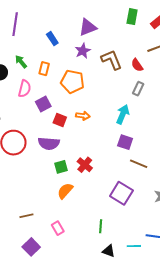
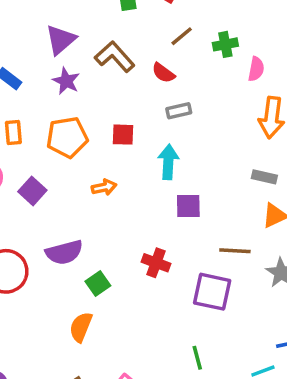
brown L-shape: (112, 60) -> (115, 57), moved
gray rectangle: (138, 89) -> (179, 111), turned 72
red square: (60, 120) -> (123, 135), moved
brown line: (139, 164) -> (235, 251), moved
red cross: (85, 165) -> (156, 263), moved
orange semicircle: (65, 191) -> (81, 327), moved

